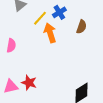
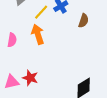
orange arrow: (50, 33) -> (38, 34), moved

